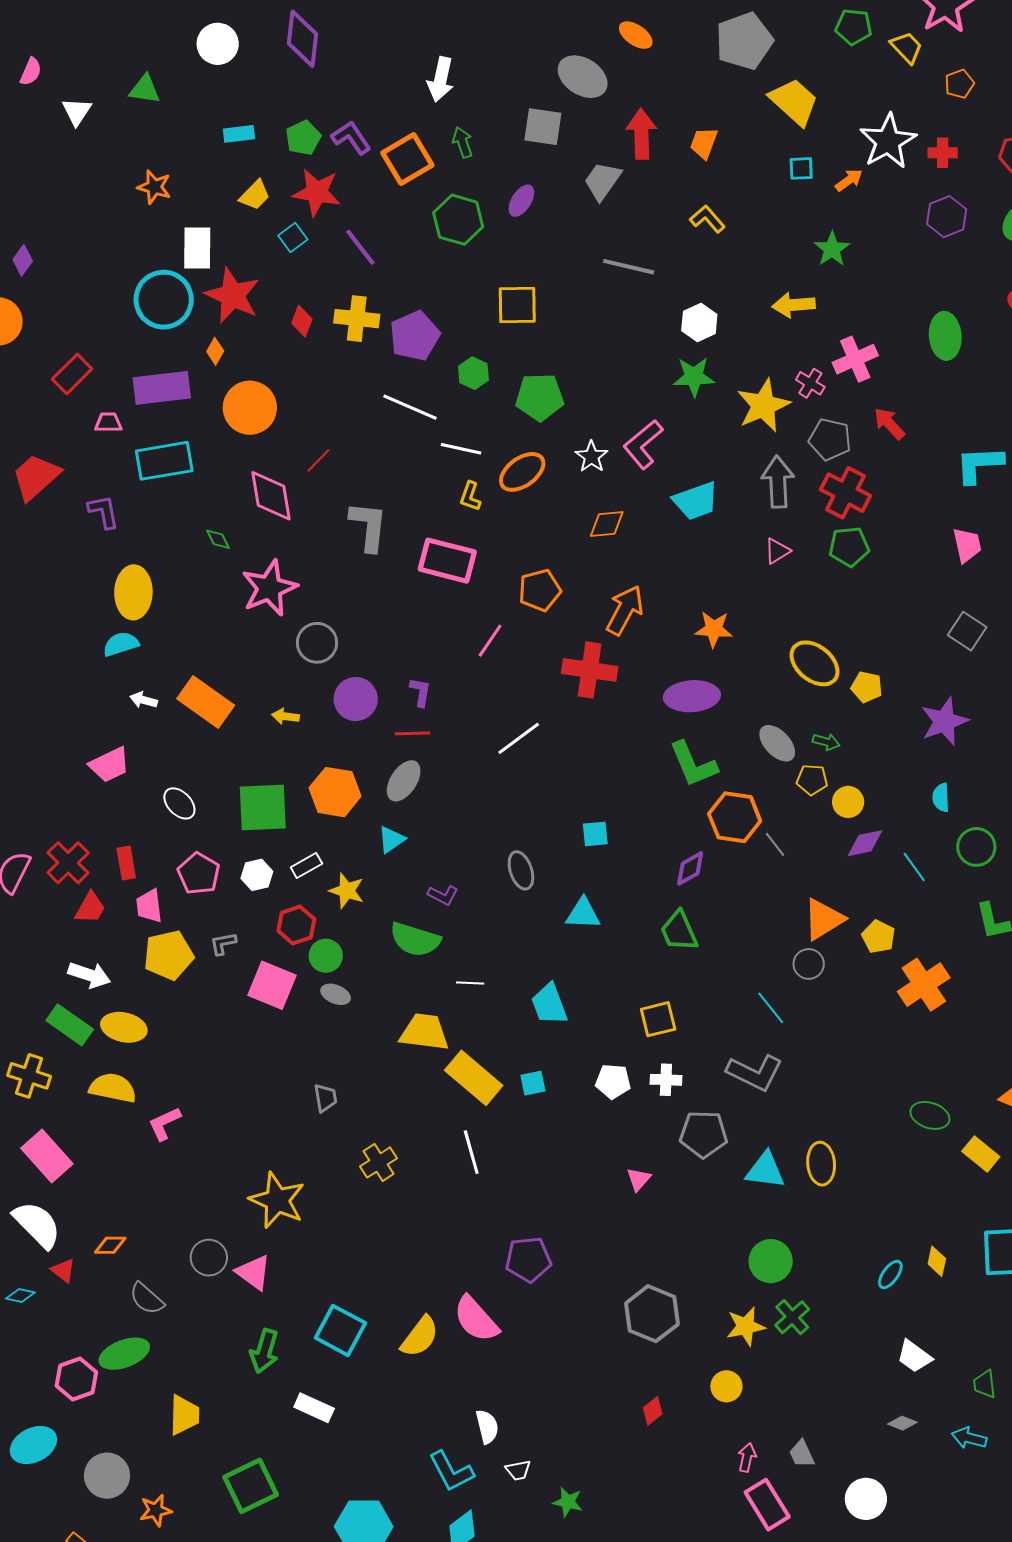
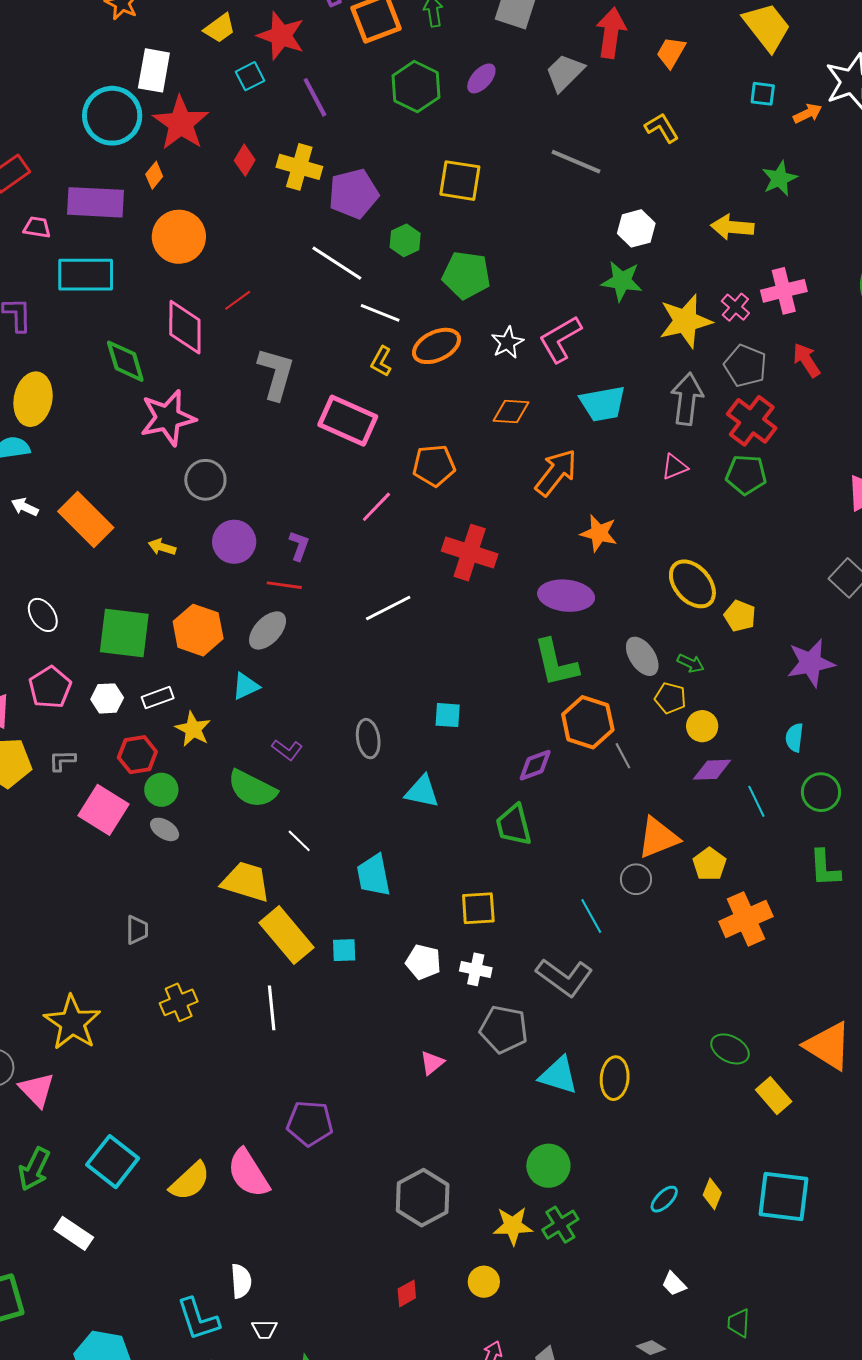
green diamond: (218, 539) -> (125, 361), size x1.8
orange arrow: (625, 610) -> (556, 472), moved
white line: (470, 983) -> (299, 841), turned 32
white trapezoid: (914, 1356) -> (674, 1284), size x0.7

